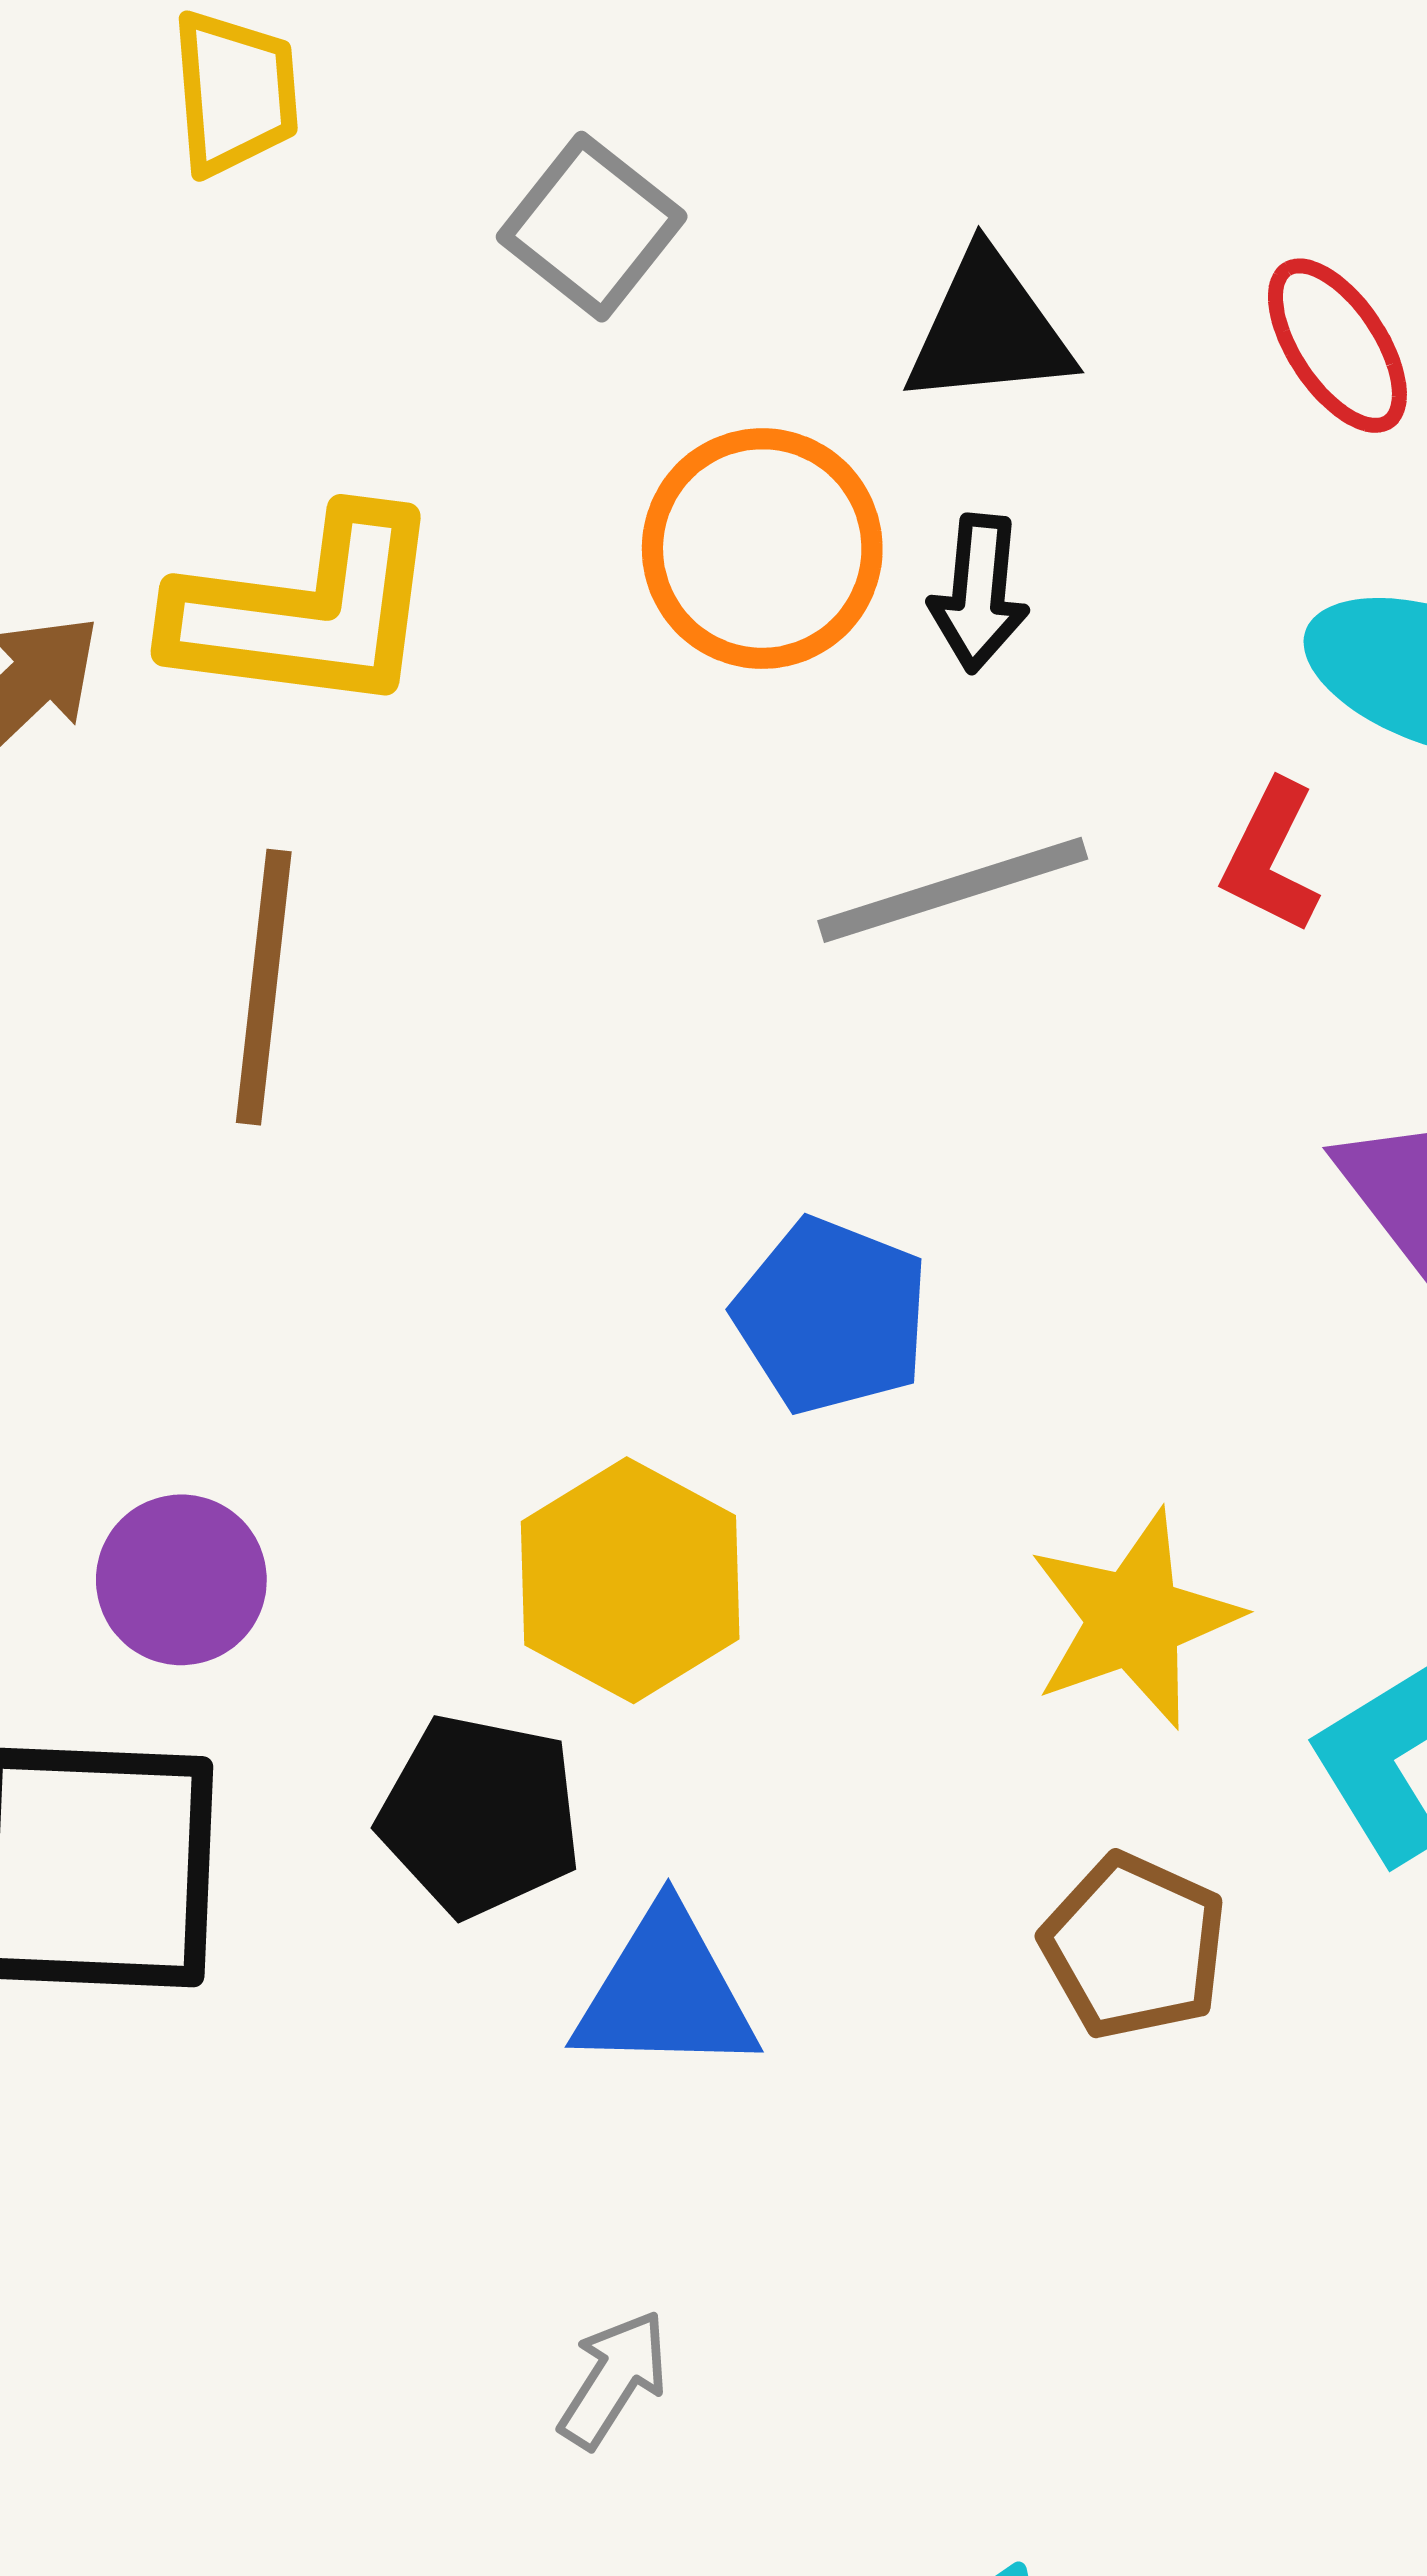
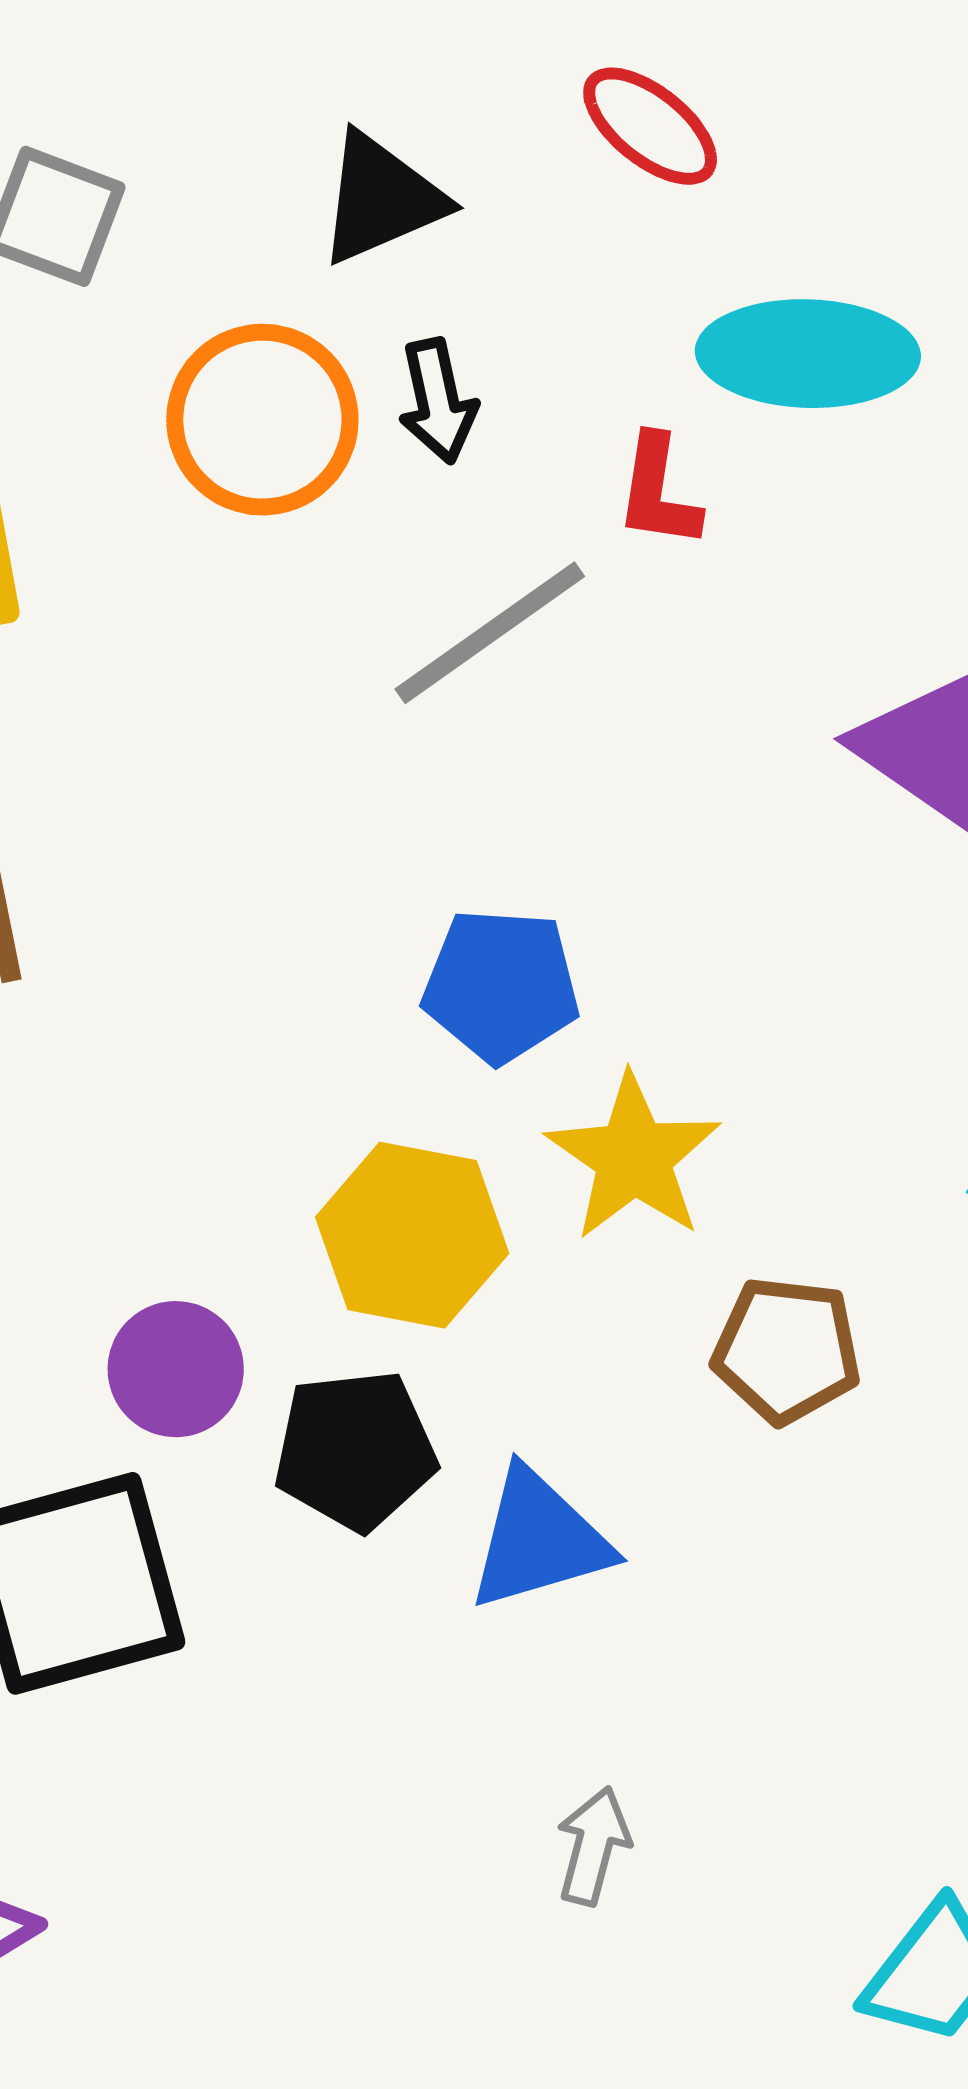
red L-shape: (1271, 857) -> (658, 492), moved
purple circle: (181, 1580) -> (176, 1369), moved
yellow star: (1134, 1619) -> (634, 1157), moved
brown pentagon: (1134, 1946) -> (787, 1350), moved

